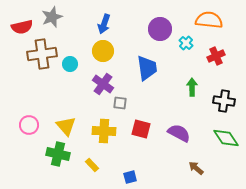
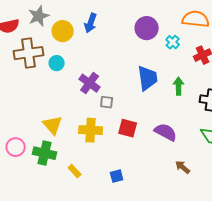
yellow circle: (103, 51) -> (63, 31), moved
blue trapezoid: (147, 68) -> (148, 78), moved
pink circle: (29, 125) -> (16, 147), moved
yellow rectangle: (92, 165) -> (75, 171), moved

